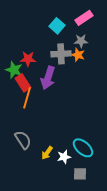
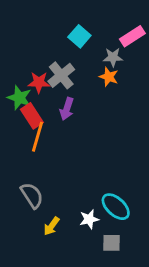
pink rectangle: (84, 18) -> (132, 36), moved
gray cross: (61, 54) -> (61, 75), moved, turned -36
purple arrow: (48, 78) -> (67, 109), size x0.7
yellow arrow: (47, 153) -> (51, 226), moved

